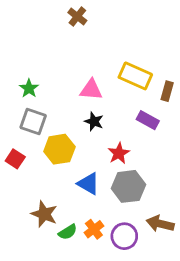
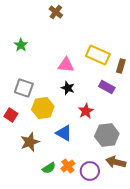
green star: (29, 88) -> (21, 45), moved
gray hexagon: (128, 186) -> (107, 135), moved
brown star: (44, 214) -> (30, 142), moved, turned 30

